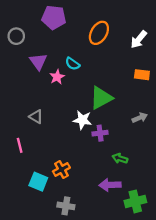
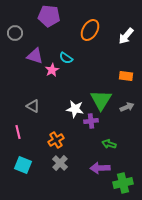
purple triangle: (38, 62) -> (35, 56), turned -36
orange rectangle: (142, 75) -> (126, 76), moved
green triangle: (101, 98) -> (101, 100), moved, turned -30
orange cross: (61, 170) -> (56, 140), moved
cyan square: (38, 182) -> (23, 165), moved
gray cross: (66, 206) -> (60, 163), moved, turned 35

